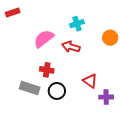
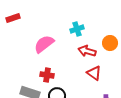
red arrow: (71, 47) -> (87, 51), moved
red triangle: (90, 81) -> (94, 73), moved

